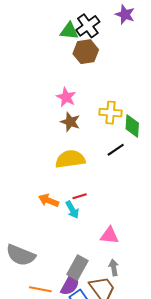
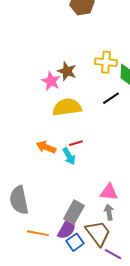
pink star: (66, 97) -> (51, 81), moved
pink triangle: (110, 236) -> (109, 192), moved
gray semicircle: (21, 255) -> (19, 200), turned 56

